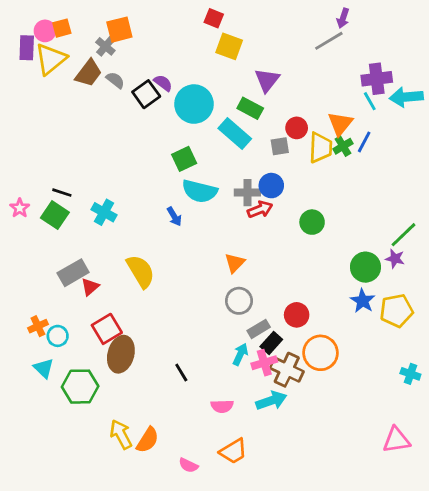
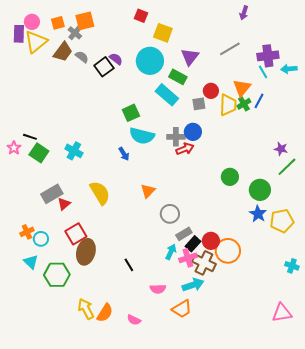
red square: (214, 18) -> (141, 16), moved
orange square: (62, 28) -> (58, 23), moved
gray line: (329, 41) -> (230, 49), moved
cyan arrow: (406, 97) -> (289, 69), size x0.7
cyan circle: (194, 104) -> (150, 61), moved
black line: (62, 193) -> (30, 137), moved
green circle: (312, 222) -> (230, 177), moved
purple star: (395, 259) -> (281, 149), moved
orange triangle: (235, 263) -> (148, 191), moved
red circle: (297, 315) -> (211, 241), moved
orange trapezoid: (233, 451) -> (182, 309), moved
pink semicircle: (188, 465) -> (134, 320), moved

